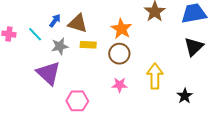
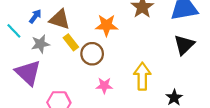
orange star: (121, 29) -> (107, 25), turned -30
yellow rectangle: (88, 45) -> (71, 42), turned 49
brown circle: (119, 54) -> (92, 54), moved

